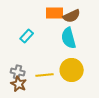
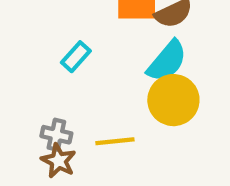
cyan semicircle: (69, 38) -> (167, 61), turned -125
yellow circle: (72, 70) -> (173, 100), moved

